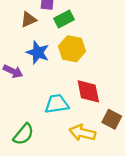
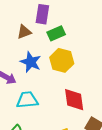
cyan trapezoid: (57, 104) -> (27, 100), moved

